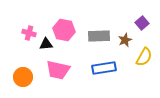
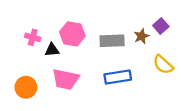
brown star: (125, 40) -> (142, 36), moved
yellow semicircle: (144, 57) -> (163, 65), turned 102

